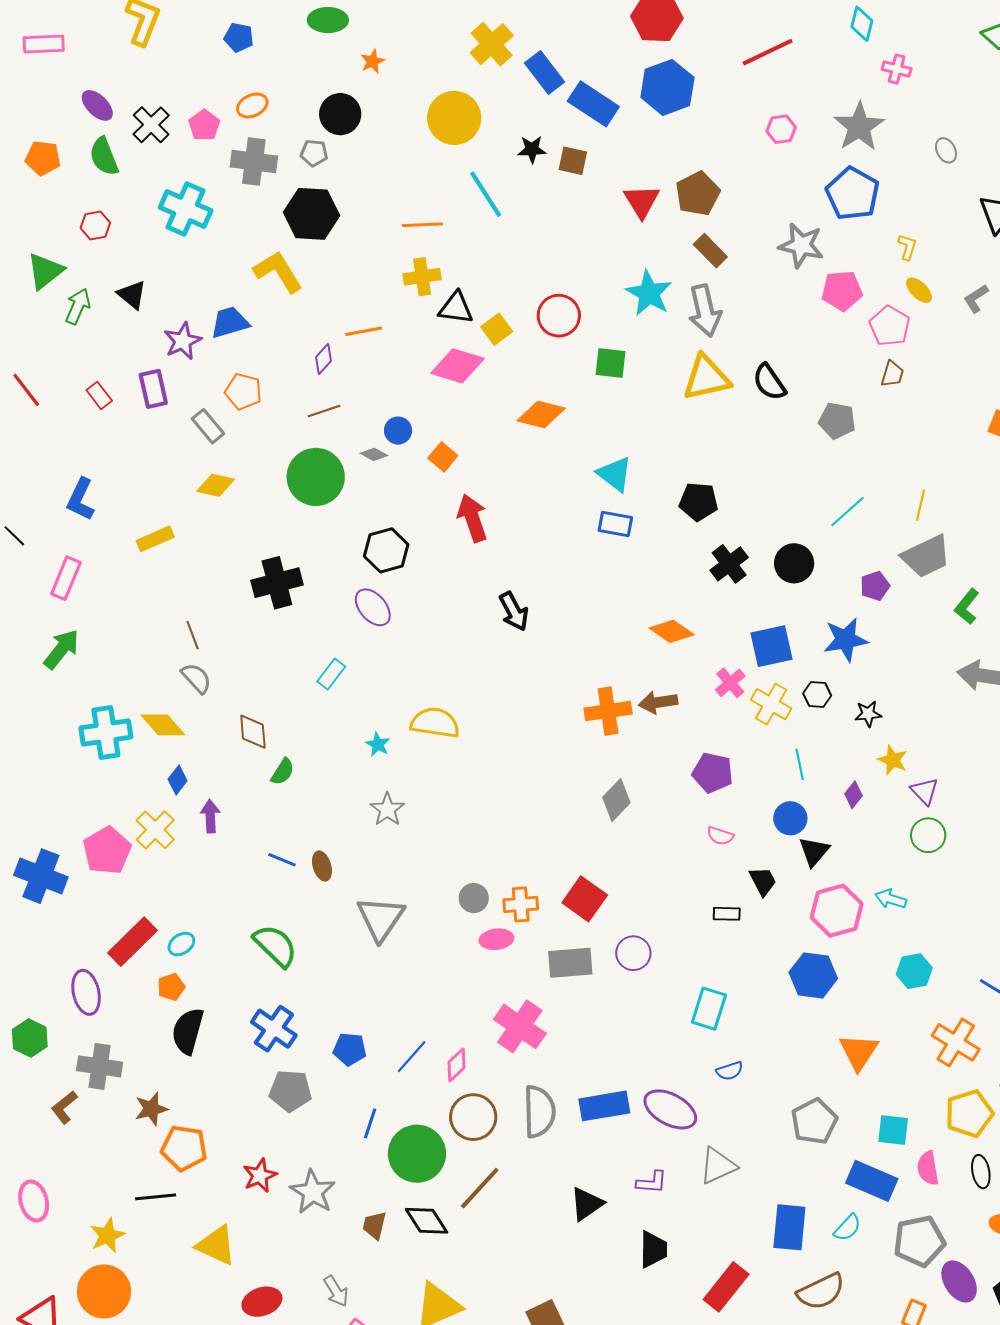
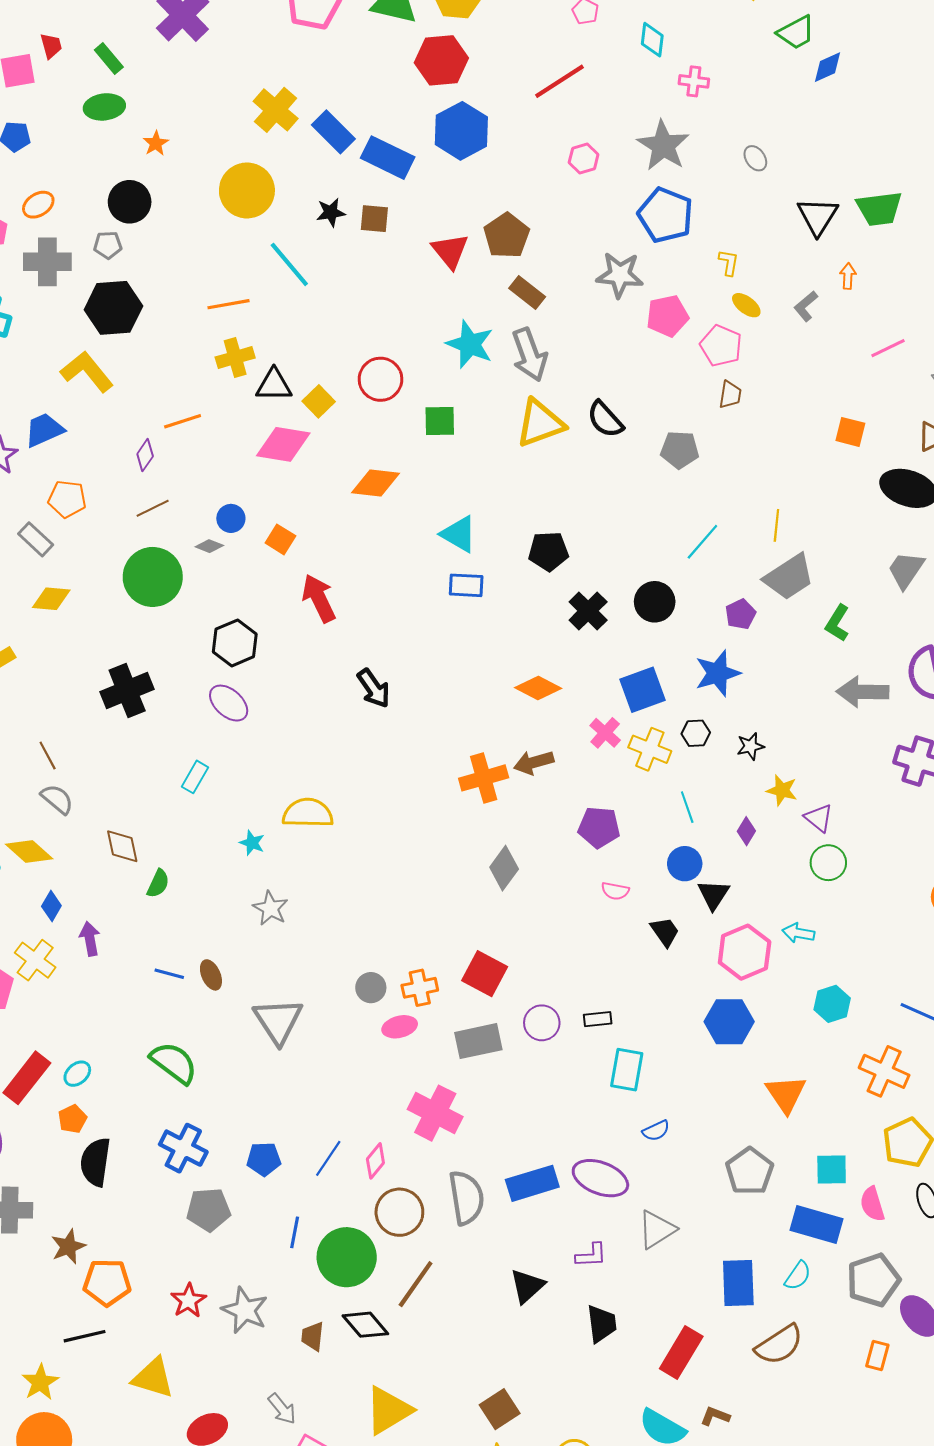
black rectangle: (727, 914) -> (598, 1019), moved

